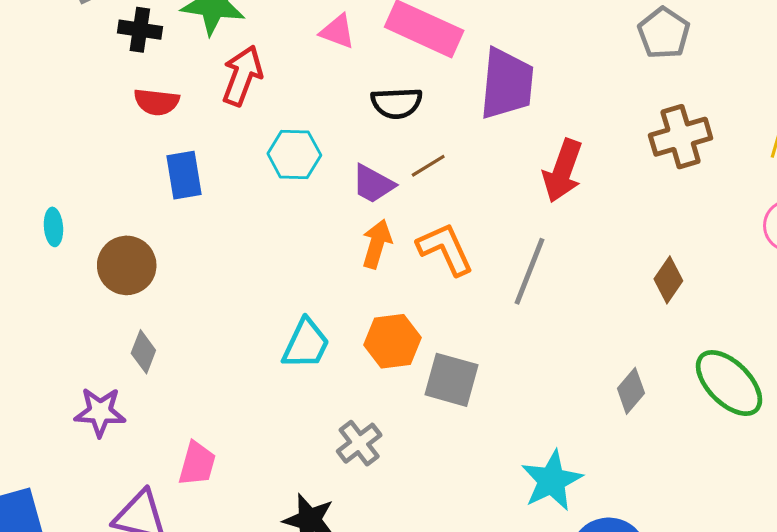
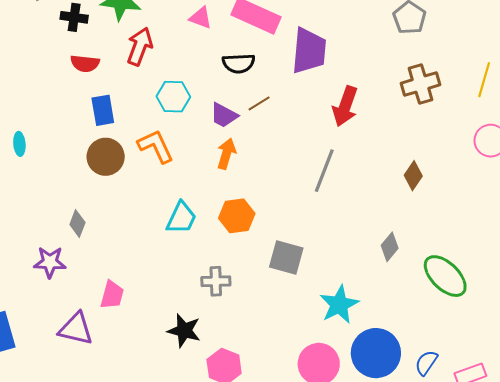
orange L-shape: (445, 249) -> (156, 146), moved
brown circle: (127, 265) -> (106, 157), moved
gray square: (452, 380) -> (286, 258), moved
green ellipse: (729, 383) -> (445, 276), moved
gray cross: (359, 443) -> (216, 281), turned 36

